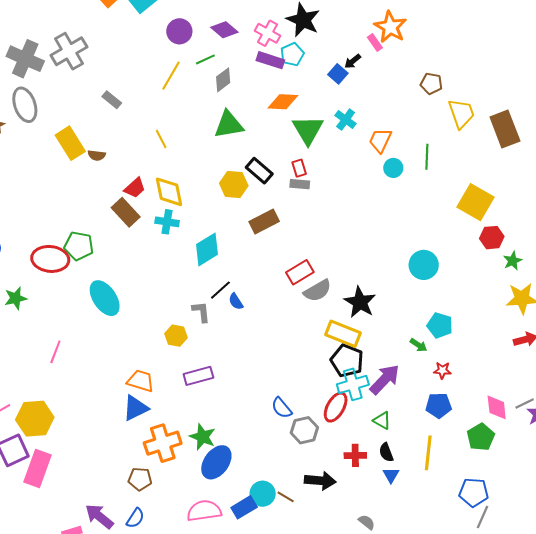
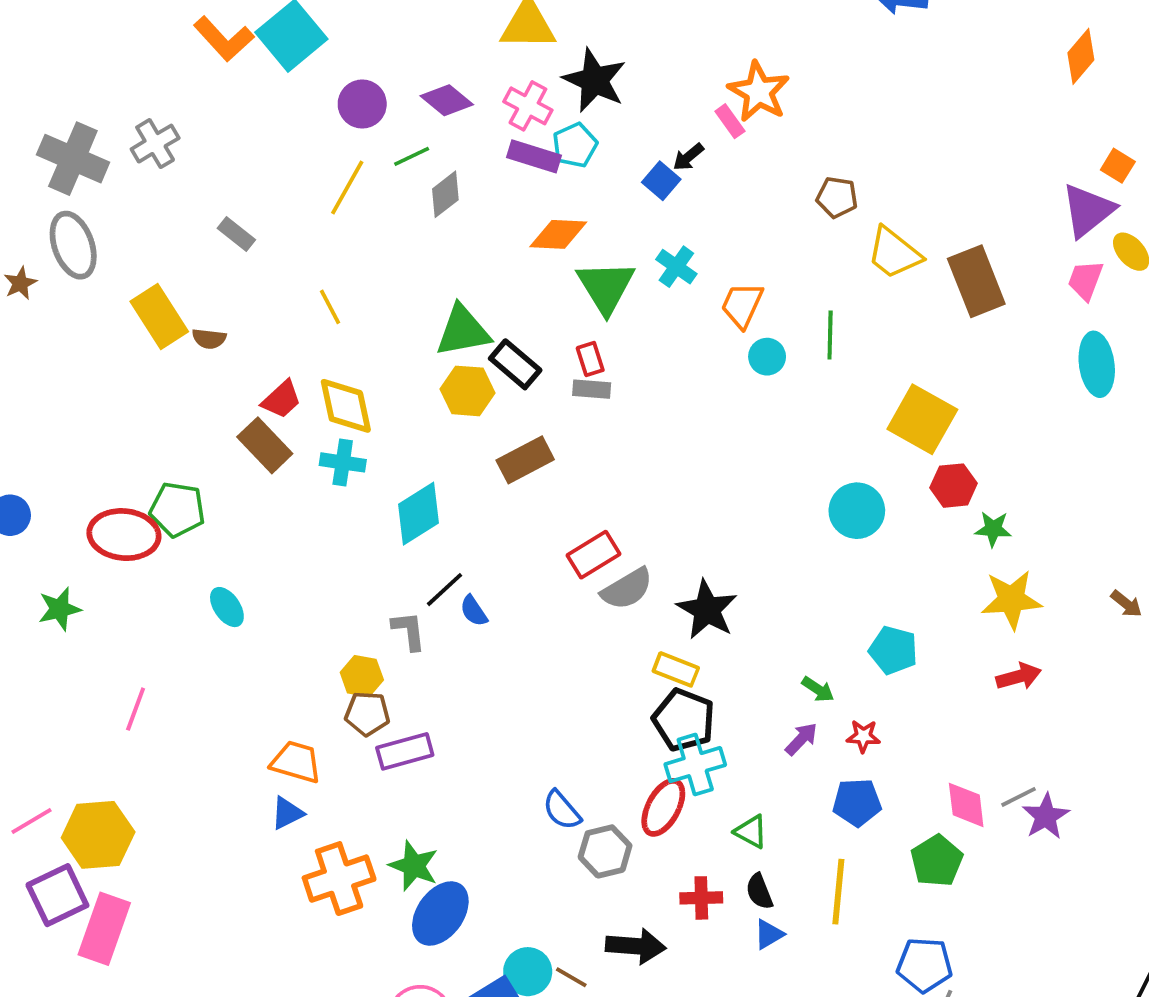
gray cross: (69, 51) -> (155, 144), size x0.7
yellow trapezoid: (461, 114) -> (894, 253), turned 148
green triangle: (229, 125) -> (463, 331), moved
green star: (513, 261) -> (993, 529), turned 30
cyan circle: (424, 265) -> (857, 511), moved
cyan ellipse: (105, 298) -> (227, 607), size x0.6
cyan pentagon: (440, 325) -> (893, 650), moved
yellow rectangle: (343, 334) -> (676, 669), size x0.7
purple arrow: (385, 379) -> (801, 739), moved, size x0.6
blue triangle: (135, 408) -> (287, 813), size x0.7
blue triangle: (391, 475) -> (769, 934), turned 30
brown pentagon: (140, 479) -> (367, 714), moved

